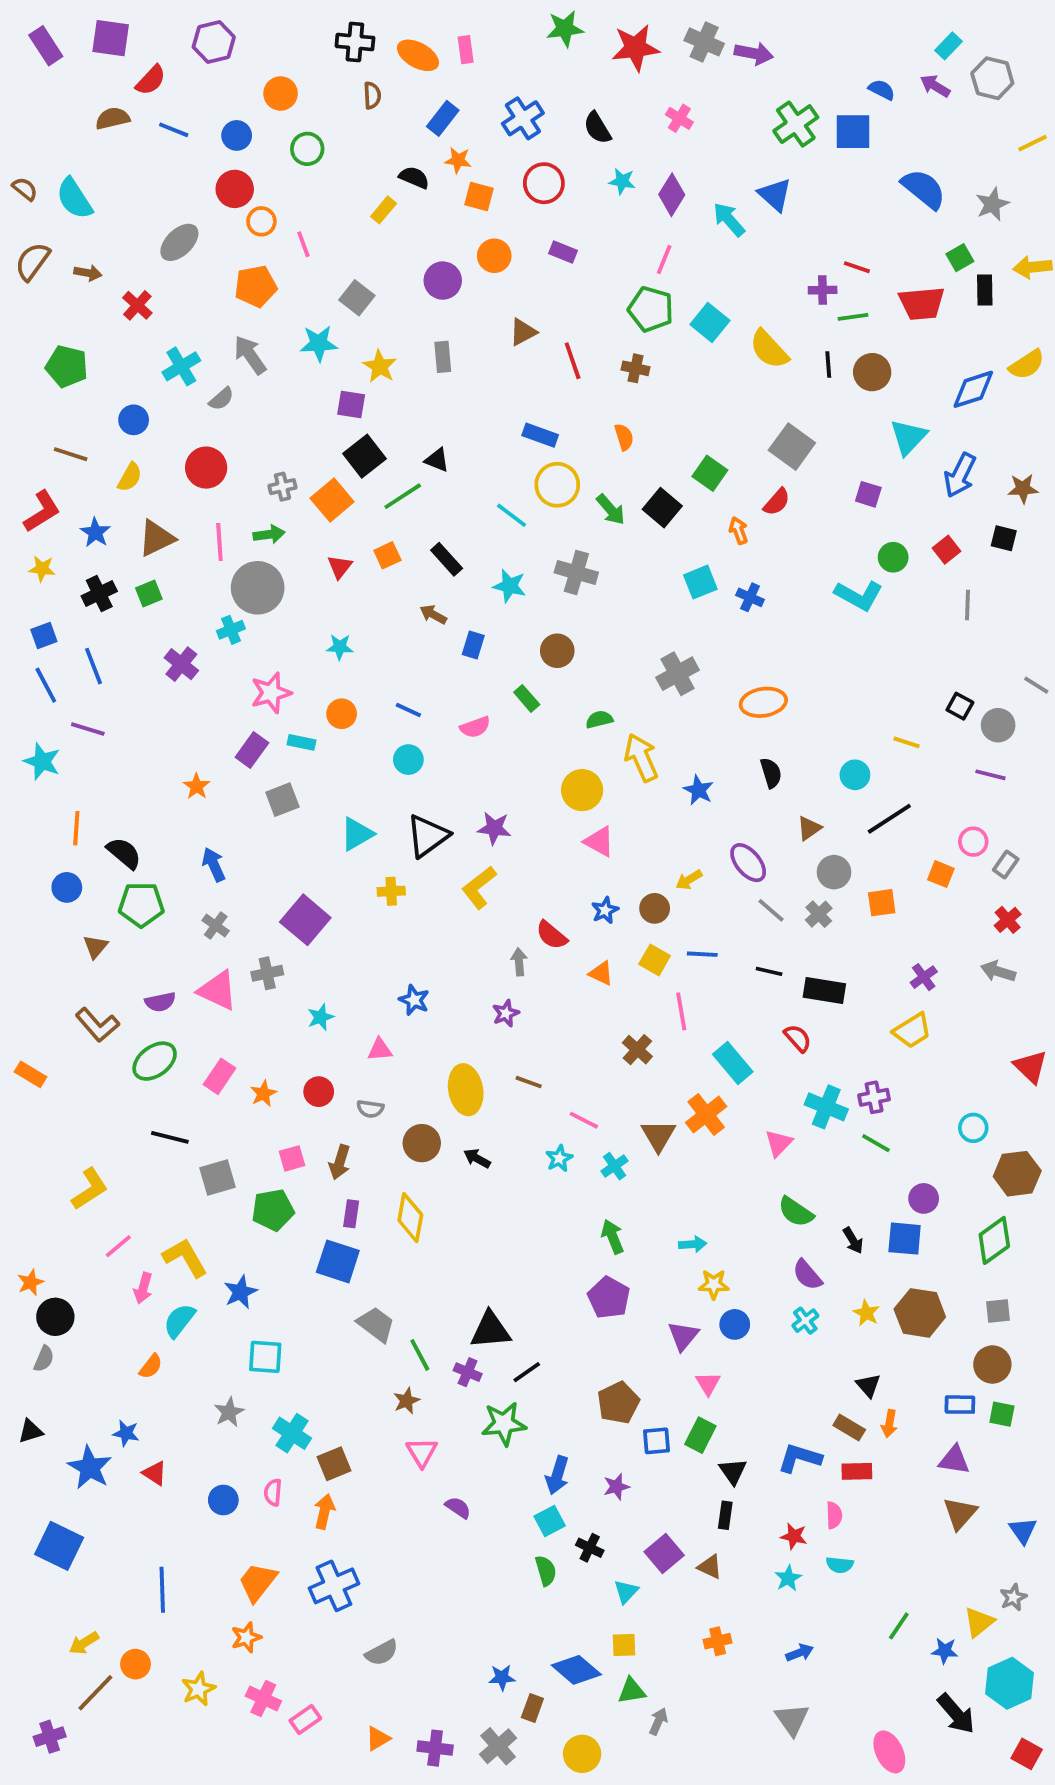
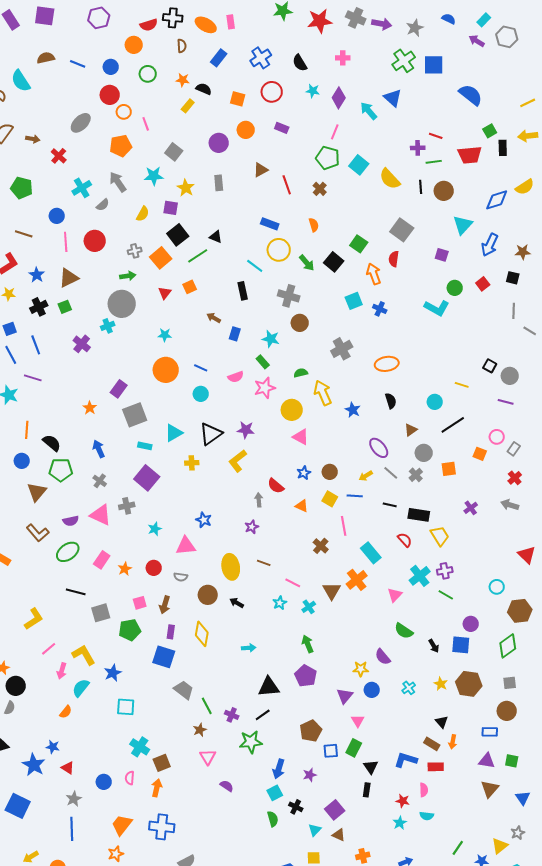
red semicircle: (151, 80) -> (149, 25), moved, turned 30
blue semicircle: (882, 90) -> (449, 19), moved
pink cross: (679, 118) -> (343, 58), turned -32
yellow line: (1032, 143) -> (528, 103), moved
orange star: (458, 160) -> (183, 80), moved
cyan semicircle: (74, 198) -> (21, 81), moved
gray star: (992, 204) -> (415, 28), moved
brown cross: (635, 368) -> (320, 189), turned 32
yellow semicircle: (130, 477) -> (143, 214), moved
red semicircle: (777, 502) -> (394, 259), turned 147
orange arrow: (739, 531) -> (374, 274), size x1.5
pink line: (219, 542) -> (66, 242), moved
black rectangle: (447, 559) -> (243, 291), moved, turned 30
cyan star: (510, 586) -> (271, 339), moved
gray line: (968, 605) -> (514, 311), moved
brown circle: (557, 651) -> (300, 323), moved
gray line: (1036, 685) -> (530, 331), moved
pink star: (271, 693) -> (265, 388), moved
orange circle: (342, 714) -> (166, 370), size x1.6
cyan rectangle: (302, 742) -> (145, 446), moved
gray square: (282, 800) -> (135, 415), size x1.4
yellow arrow: (689, 880) -> (366, 476), moved
brown triangle: (95, 947) -> (37, 492), size x1.5
yellow trapezoid: (912, 1031) -> (440, 536), moved, turned -90
pink triangle: (380, 1050) -> (186, 546), size x1.5
cyan cross: (826, 1107) -> (420, 576), turned 30
cyan arrow: (693, 1244) -> (249, 648), moved
purple semicircle: (807, 1275) -> (383, 657), moved
black triangle: (490, 1330) -> (269, 687), moved
gray star: (229, 1412) -> (74, 799), moved
green square: (1002, 1414) -> (512, 761), moved
brown triangle: (710, 1567) -> (339, 835), moved
blue cross: (334, 1586) -> (162, 827), turned 30

